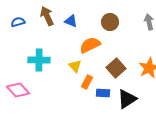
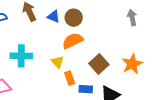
brown circle: (110, 22) -> (74, 18), moved
orange rectangle: (87, 82) -> (70, 78), turned -48

